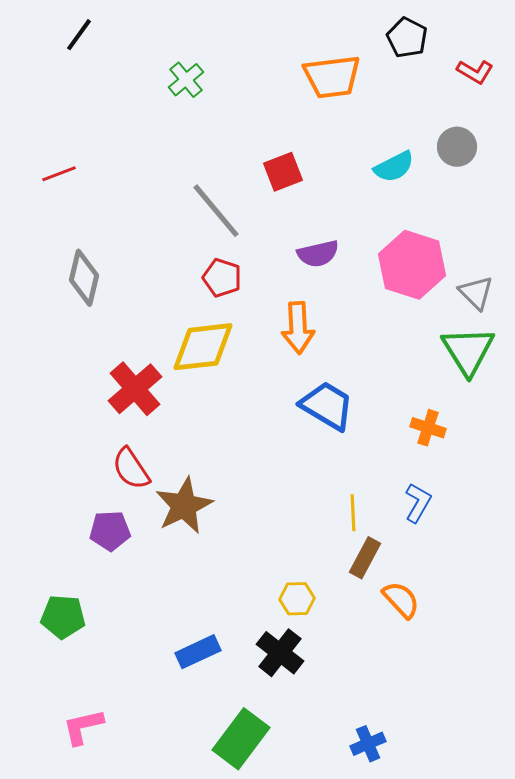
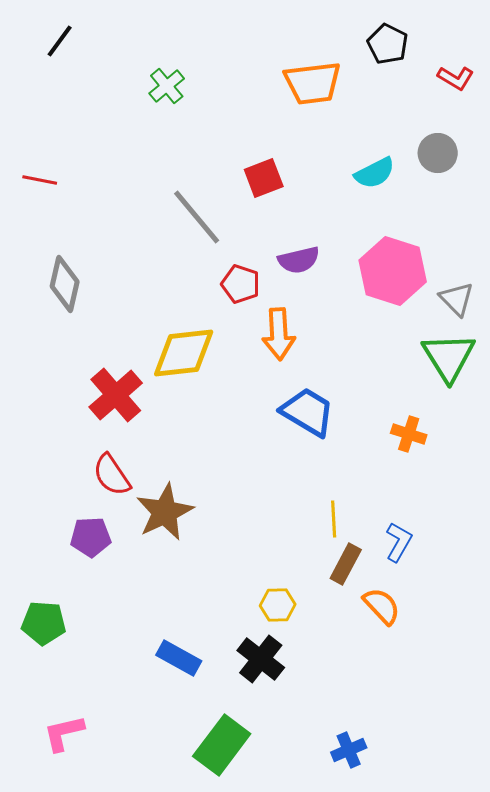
red line: (59, 174) -> (40, 180), turned 32
red pentagon: (222, 278) -> (241, 284), moved
blue L-shape: (418, 503) -> (399, 542), moved
blue rectangle: (198, 652) -> (179, 658), turned 54

